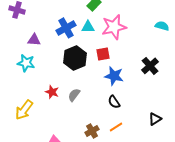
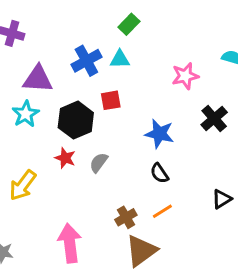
pink star: (114, 27) -> (185, 76), moved, size x0.7
purple triangle: (34, 40) -> (38, 79), size x1.5
red square: (103, 54) -> (111, 100), moved
black hexagon: (75, 58) -> (76, 120), moved
cyan star: (26, 63) -> (26, 114), turned 30

